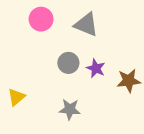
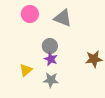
purple star: (96, 68) -> (51, 59), moved
yellow triangle: (16, 97) -> (26, 70), moved

